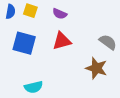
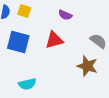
purple semicircle: (60, 14) -> (65, 15), moved

